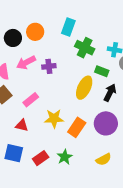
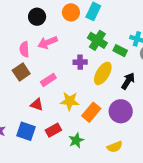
orange circle: (35, 32) -> (71, 12), moved
green cross: (85, 48) -> (97, 40), moved
purple cross: (49, 66) -> (80, 62), moved
green rectangle: (102, 71) -> (120, 51), moved
red rectangle: (41, 158) -> (53, 130), moved

